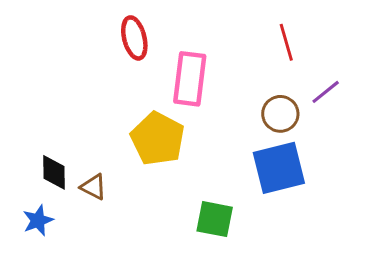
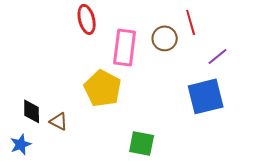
brown circle: (280, 114) -> (165, 38), moved
blue square: (279, 168) -> (206, 96), moved

